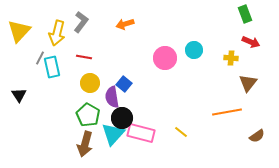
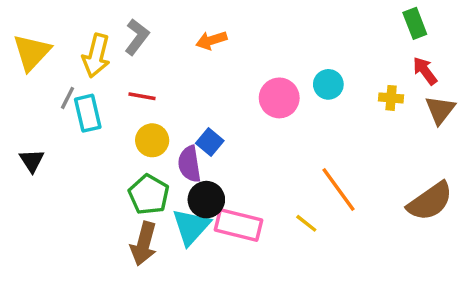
red arrow: (251, 42) -> (425, 71), turned -150
brown triangle: (248, 83) -> (440, 110), moved
orange line: (227, 112) -> (339, 189), moved, turned 64
brown semicircle: (257, 136) -> (430, 201), moved, size x1.8

